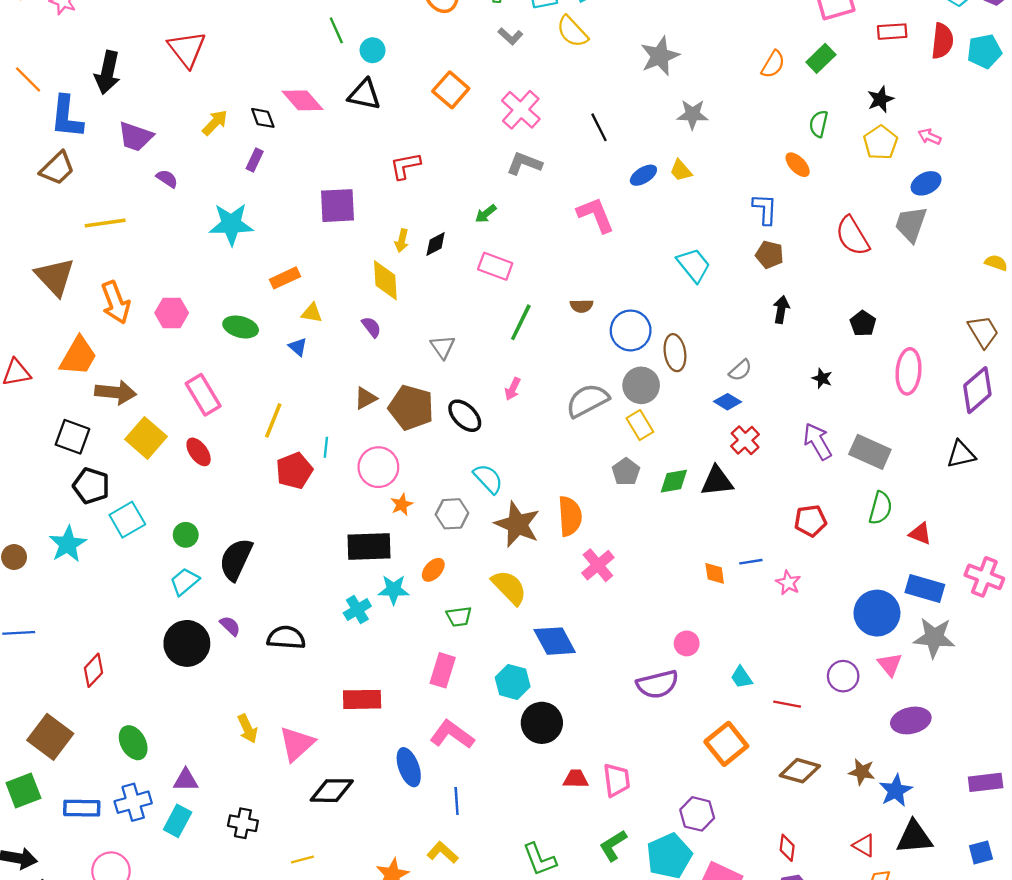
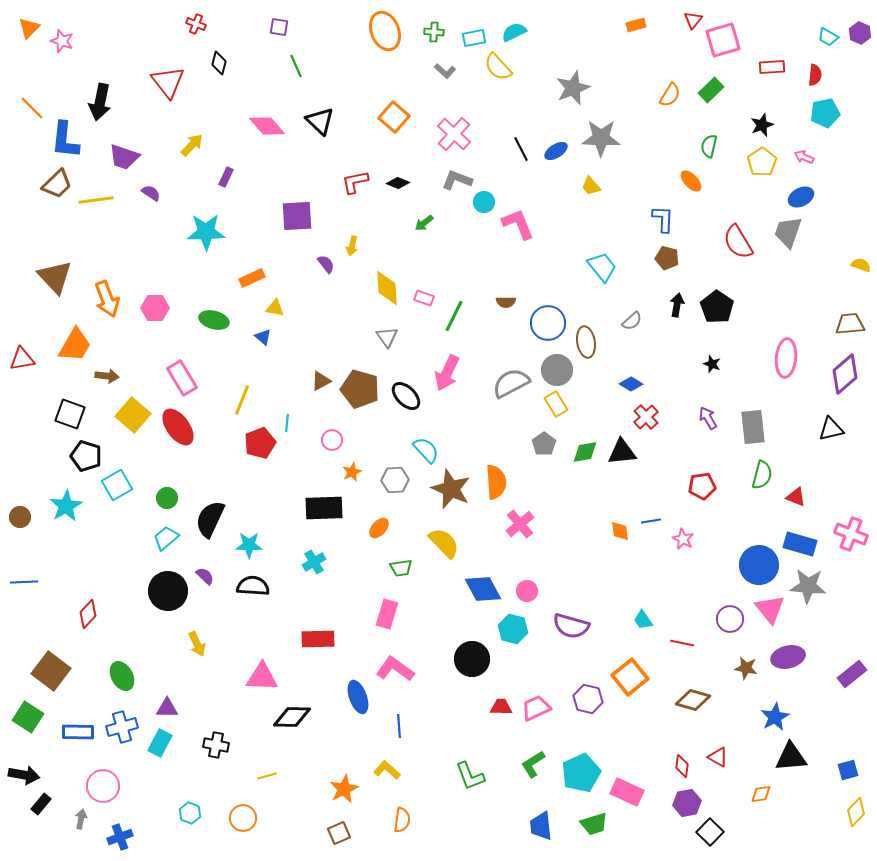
red semicircle: (942, 41) -> (815, 75), size x0.7
cyan circle: (373, 50) -> (484, 202), moved
cyan pentagon: (984, 51) -> (825, 113), moved
black triangle: (364, 95) -> (320, 121), turned 32
gray star: (692, 114) -> (601, 138), size x1.4
black diamond: (263, 118) -> (219, 63), moved, turned 35
blue ellipse: (643, 175) -> (556, 151), moved
yellow line: (105, 223) -> (96, 200), moved
black diamond: (436, 244) -> (398, 183), moved, turned 50
pink rectangle: (495, 266) -> (424, 298), moved, size x0.7
yellow diamond: (385, 280) -> (387, 288), moved
black pentagon: (863, 323) -> (717, 307), moved, size x1.5
purple semicircle: (371, 327) -> (326, 264), moved
brown trapezoid: (983, 332) -> (850, 324), turned -64
gray semicircle: (740, 370) -> (632, 321), moved
pink arrow: (513, 389) -> (447, 373), size x1.8
brown arrow: (116, 392) -> (107, 376), size x0.7
purple arrow: (817, 441) -> (708, 418), size x0.7
red ellipse: (199, 452) -> (178, 427), size x1.5
gray rectangle: (870, 452) -> (753, 427), turned 60
pink circle: (378, 467) -> (332, 440), size x0.6
cyan star: (394, 590) -> (249, 545), moved
pink circle: (687, 643) -> (527, 591), moved
pink triangle: (890, 664) -> (770, 609), size x1.4
cyan hexagon: (513, 682) -> (513, 629), moved
purple semicircle: (657, 684) -> (571, 626), turned 30
yellow arrow: (248, 729) -> (197, 644), moved
pink triangle: (297, 744) -> (262, 677), turned 44
brown star: (862, 772) -> (746, 668), moved
pink trapezoid: (617, 780) -> (536, 708), turned -108
purple rectangle: (986, 782) -> (852, 674), moved, turned -32
green square: (23, 791) -> (28, 717), turned -36
purple hexagon: (697, 814) -> (588, 699), moved
red triangle: (864, 845) -> (718, 757), moved

